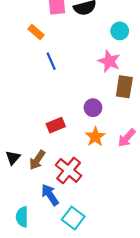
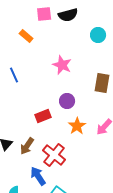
blue line: (51, 61) -> (14, 75), moved
pink star: (109, 61) -> (62, 65), moved
purple circle: (93, 108) -> (67, 101), moved

